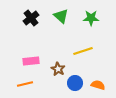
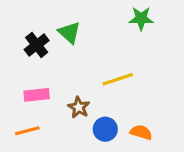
green triangle: (61, 16) -> (69, 32), moved
black cross: (31, 18) -> (37, 45), moved
green star: (91, 18) -> (141, 18), moved

